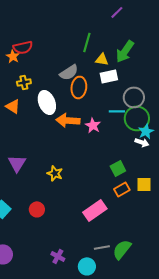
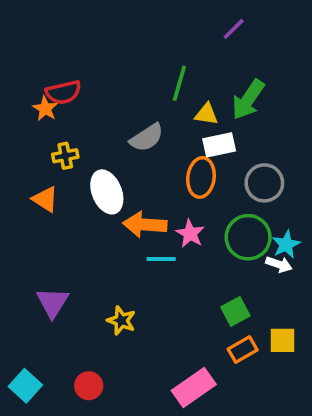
orange ellipse: (79, 87) -> (201, 177), moved
cyan line: (117, 111) -> (161, 259), moved
green circle: (137, 118) -> (248, 237), moved

